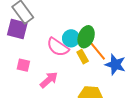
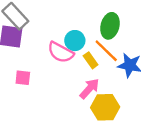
green ellipse: (86, 37) -> (110, 26), moved
pink arrow: (49, 80) -> (89, 89), moved

